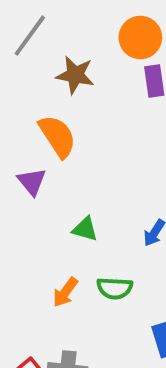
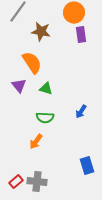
green triangle: (85, 229) -> (46, 89), moved
green semicircle: (115, 288) -> (45, 118), moved

